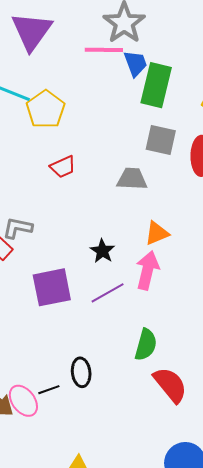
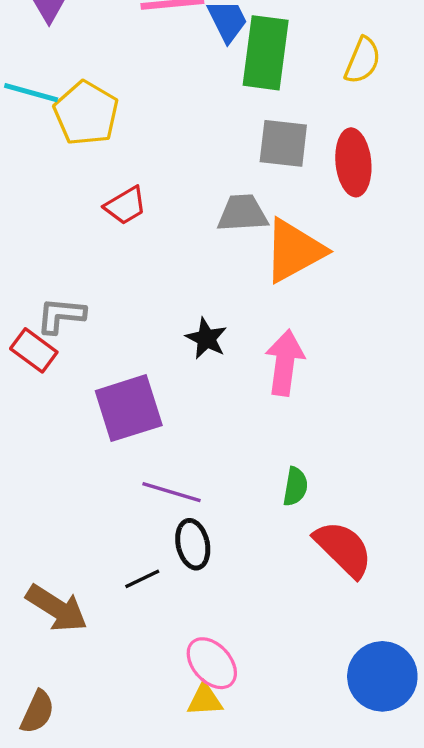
orange triangle: (157, 233) -> (294, 251), moved, size x1.6
purple line: (108, 293) -> (171, 492), moved, turned 52
green semicircle: (146, 345) -> (295, 487), size x0.7
pink ellipse: (23, 401) -> (212, 663), moved

